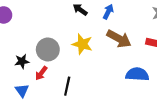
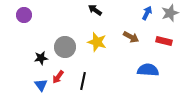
blue arrow: (108, 12) -> (147, 13), moved
brown arrow: (119, 39) -> (131, 37), size x0.7
red arrow: (41, 73) -> (58, 77), moved

